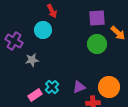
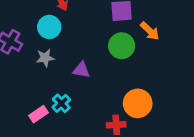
gray star: (32, 60) -> (45, 58), moved
purple triangle: (79, 87) -> (81, 70), moved, turned 32

